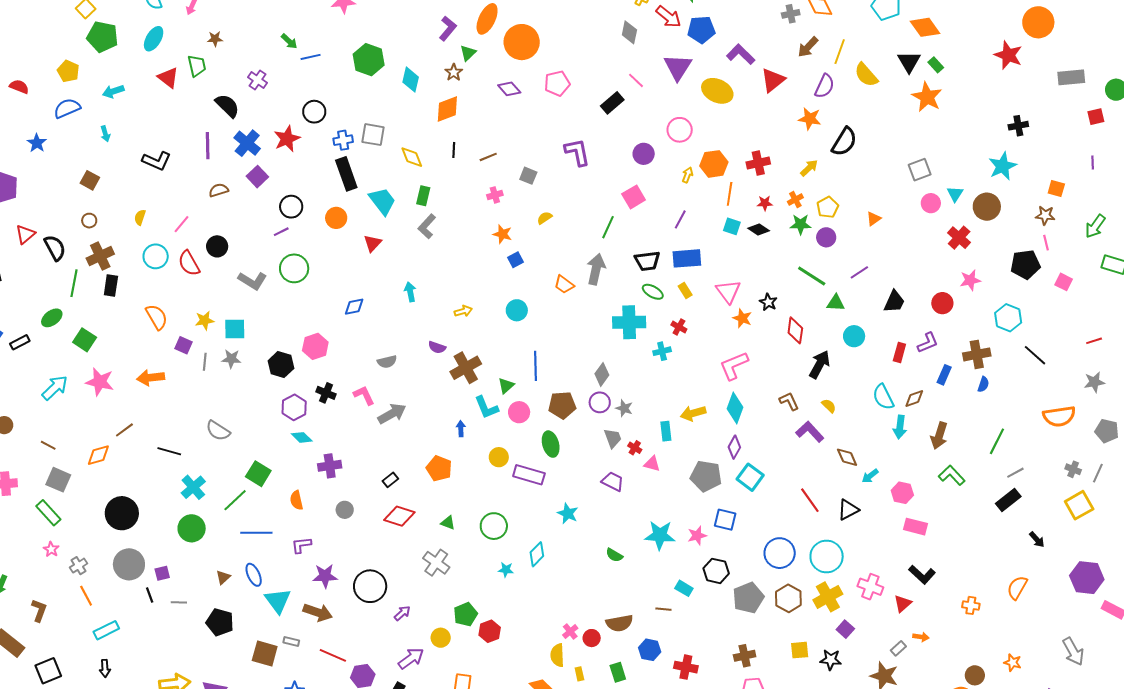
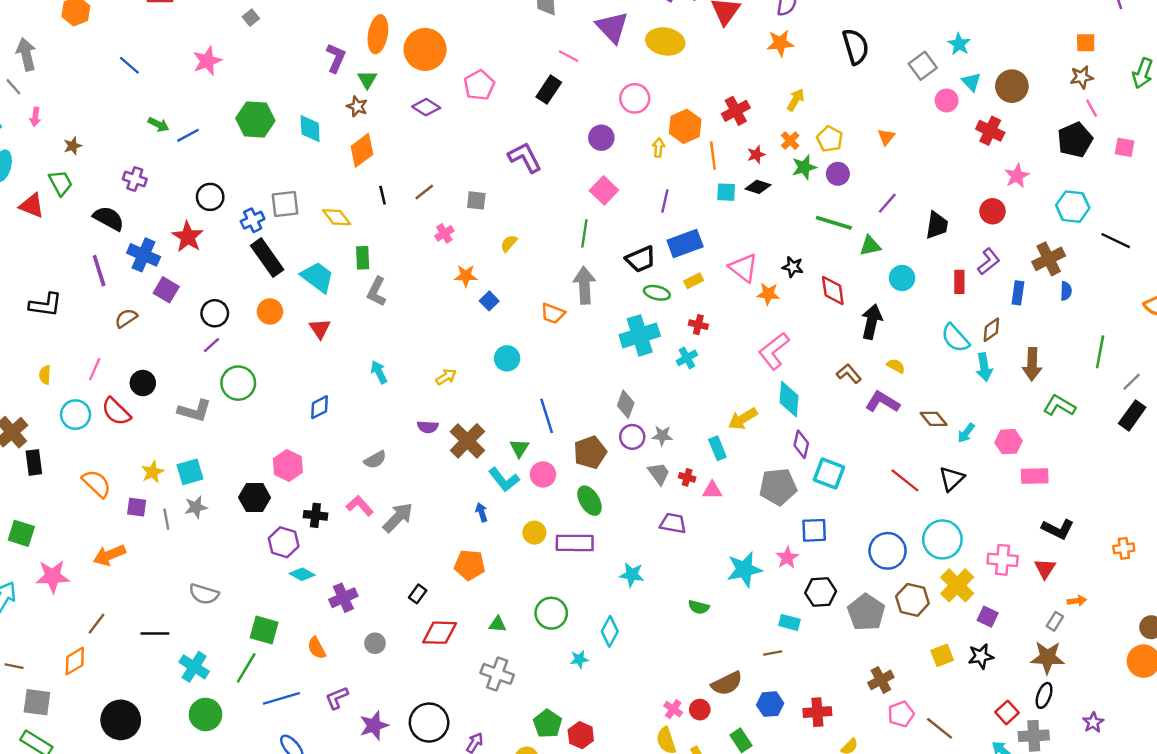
black semicircle: (844, 142) -> (856, 47), moved, turned -32
cyan star: (1003, 166) -> (959, 44), moved, size x0.7
yellow rectangle: (685, 290) -> (694, 281), turned -70

